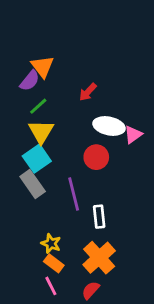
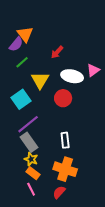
yellow triangle: (41, 132) -> (40, 80), moved
pink triangle: (133, 134) -> (93, 70), moved
gray rectangle: (33, 184) -> (29, 142), moved
purple line: (74, 194) -> (28, 124), moved, turned 65
orange cross: (99, 258) -> (65, 169), turned -30

